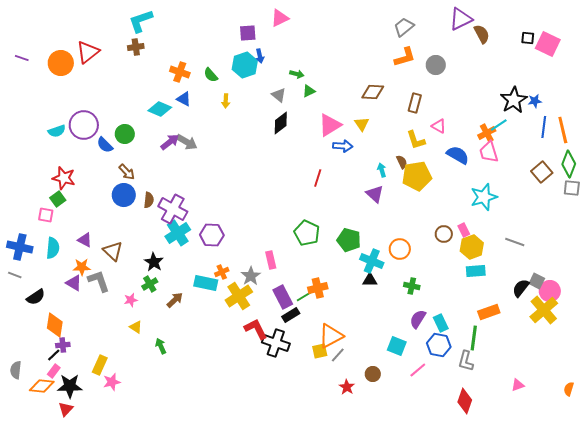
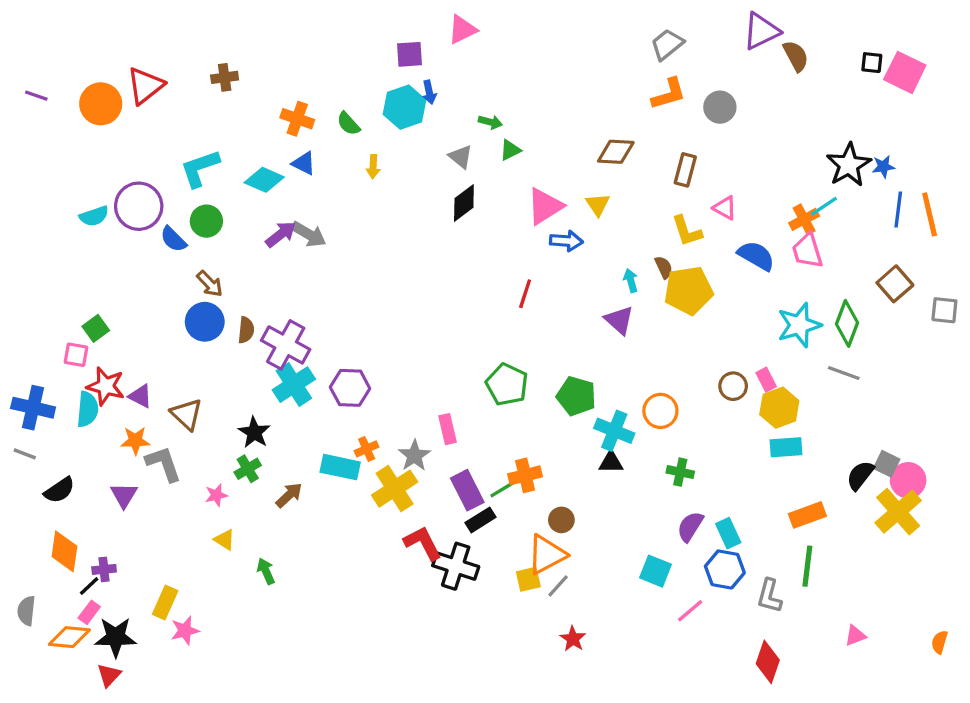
cyan L-shape: (141, 21) -> (200, 168), moved
green diamond: (569, 164) -> (847, 323), moved
red star: (64, 178) -> (106, 386), moved
gray line: (515, 242) -> (844, 373), moved
purple triangle: (74, 283) -> (124, 495), moved, turned 30
orange diamond: (55, 325) -> (64, 551), moved
green line: (474, 338) -> (807, 566), moved
brown circle: (373, 374) -> (561, 520), moved

